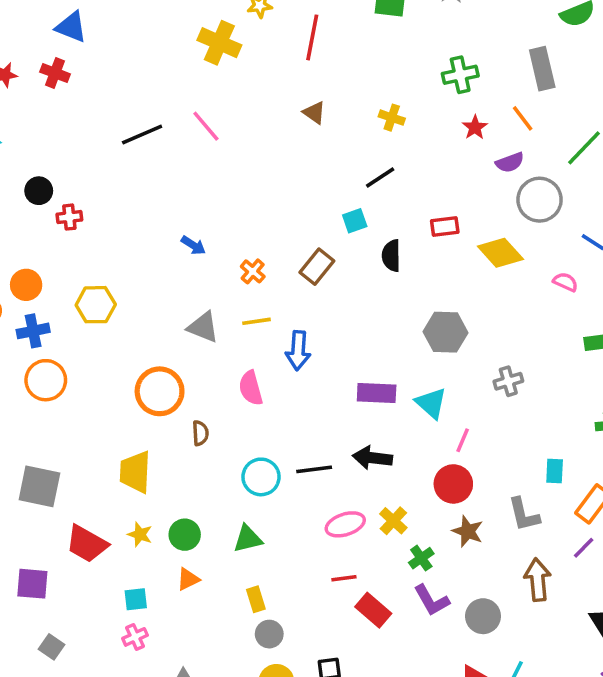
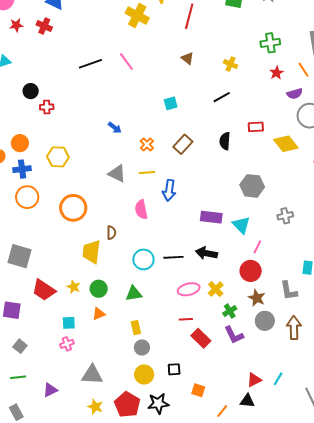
cyan square: (355, 221) -> (171, 103), moved
orange circle: (160, 391) -> (73, 208), moved
yellow trapezoid: (135, 472) -> (91, 252), moved
gray circle: (483, 616) -> (265, 321), moved

